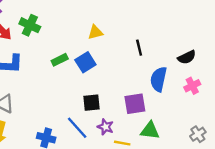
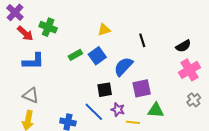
blue semicircle: (159, 79) -> (123, 67), moved, turned 35
pink cross: (192, 86) -> (189, 70), size x1.5
gray cross: (198, 134) -> (194, 100), moved

